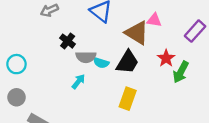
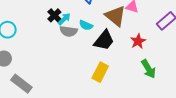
cyan semicircle: (101, 63) -> (86, 25), moved
green arrow: (181, 72) -> (148, 69), moved, turned -66
cyan arrow: (78, 82) -> (64, 19), moved

